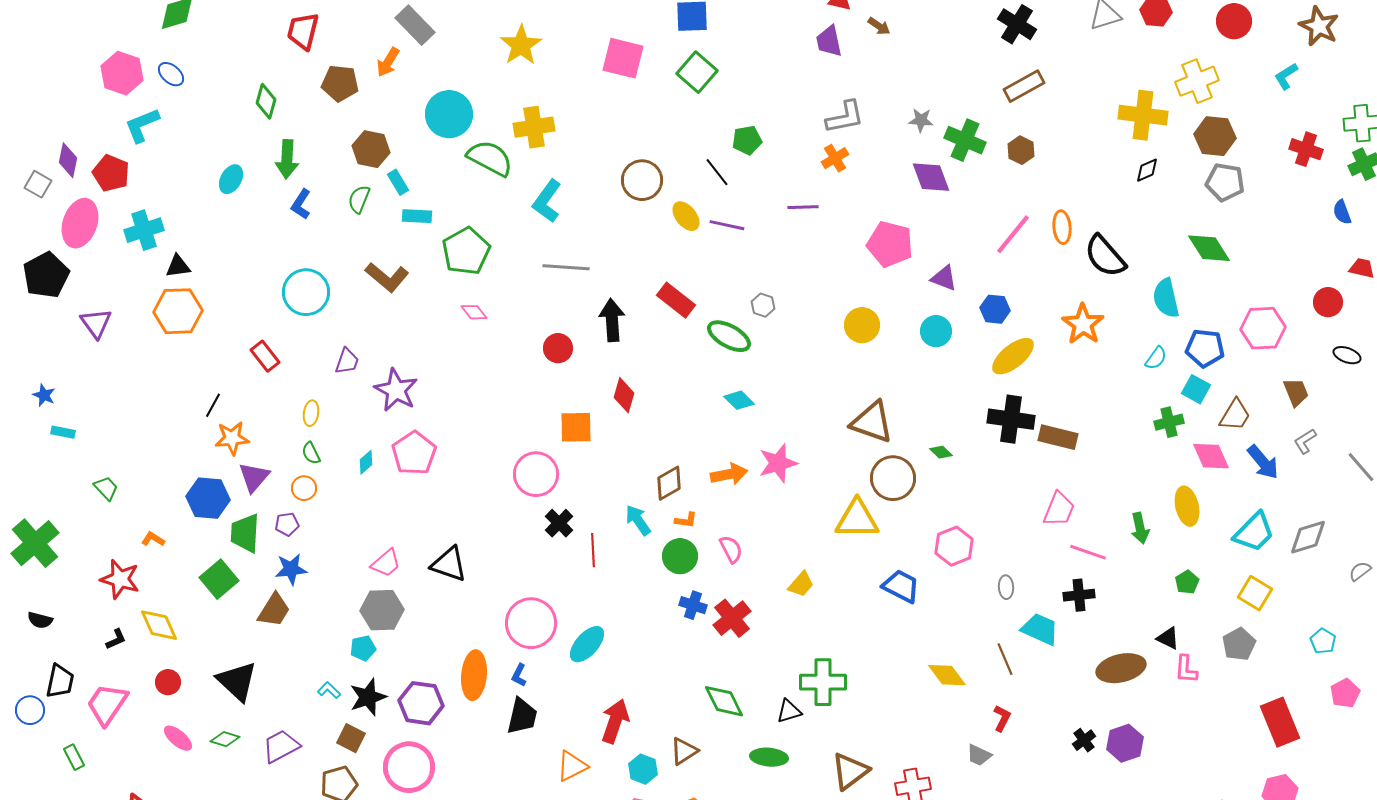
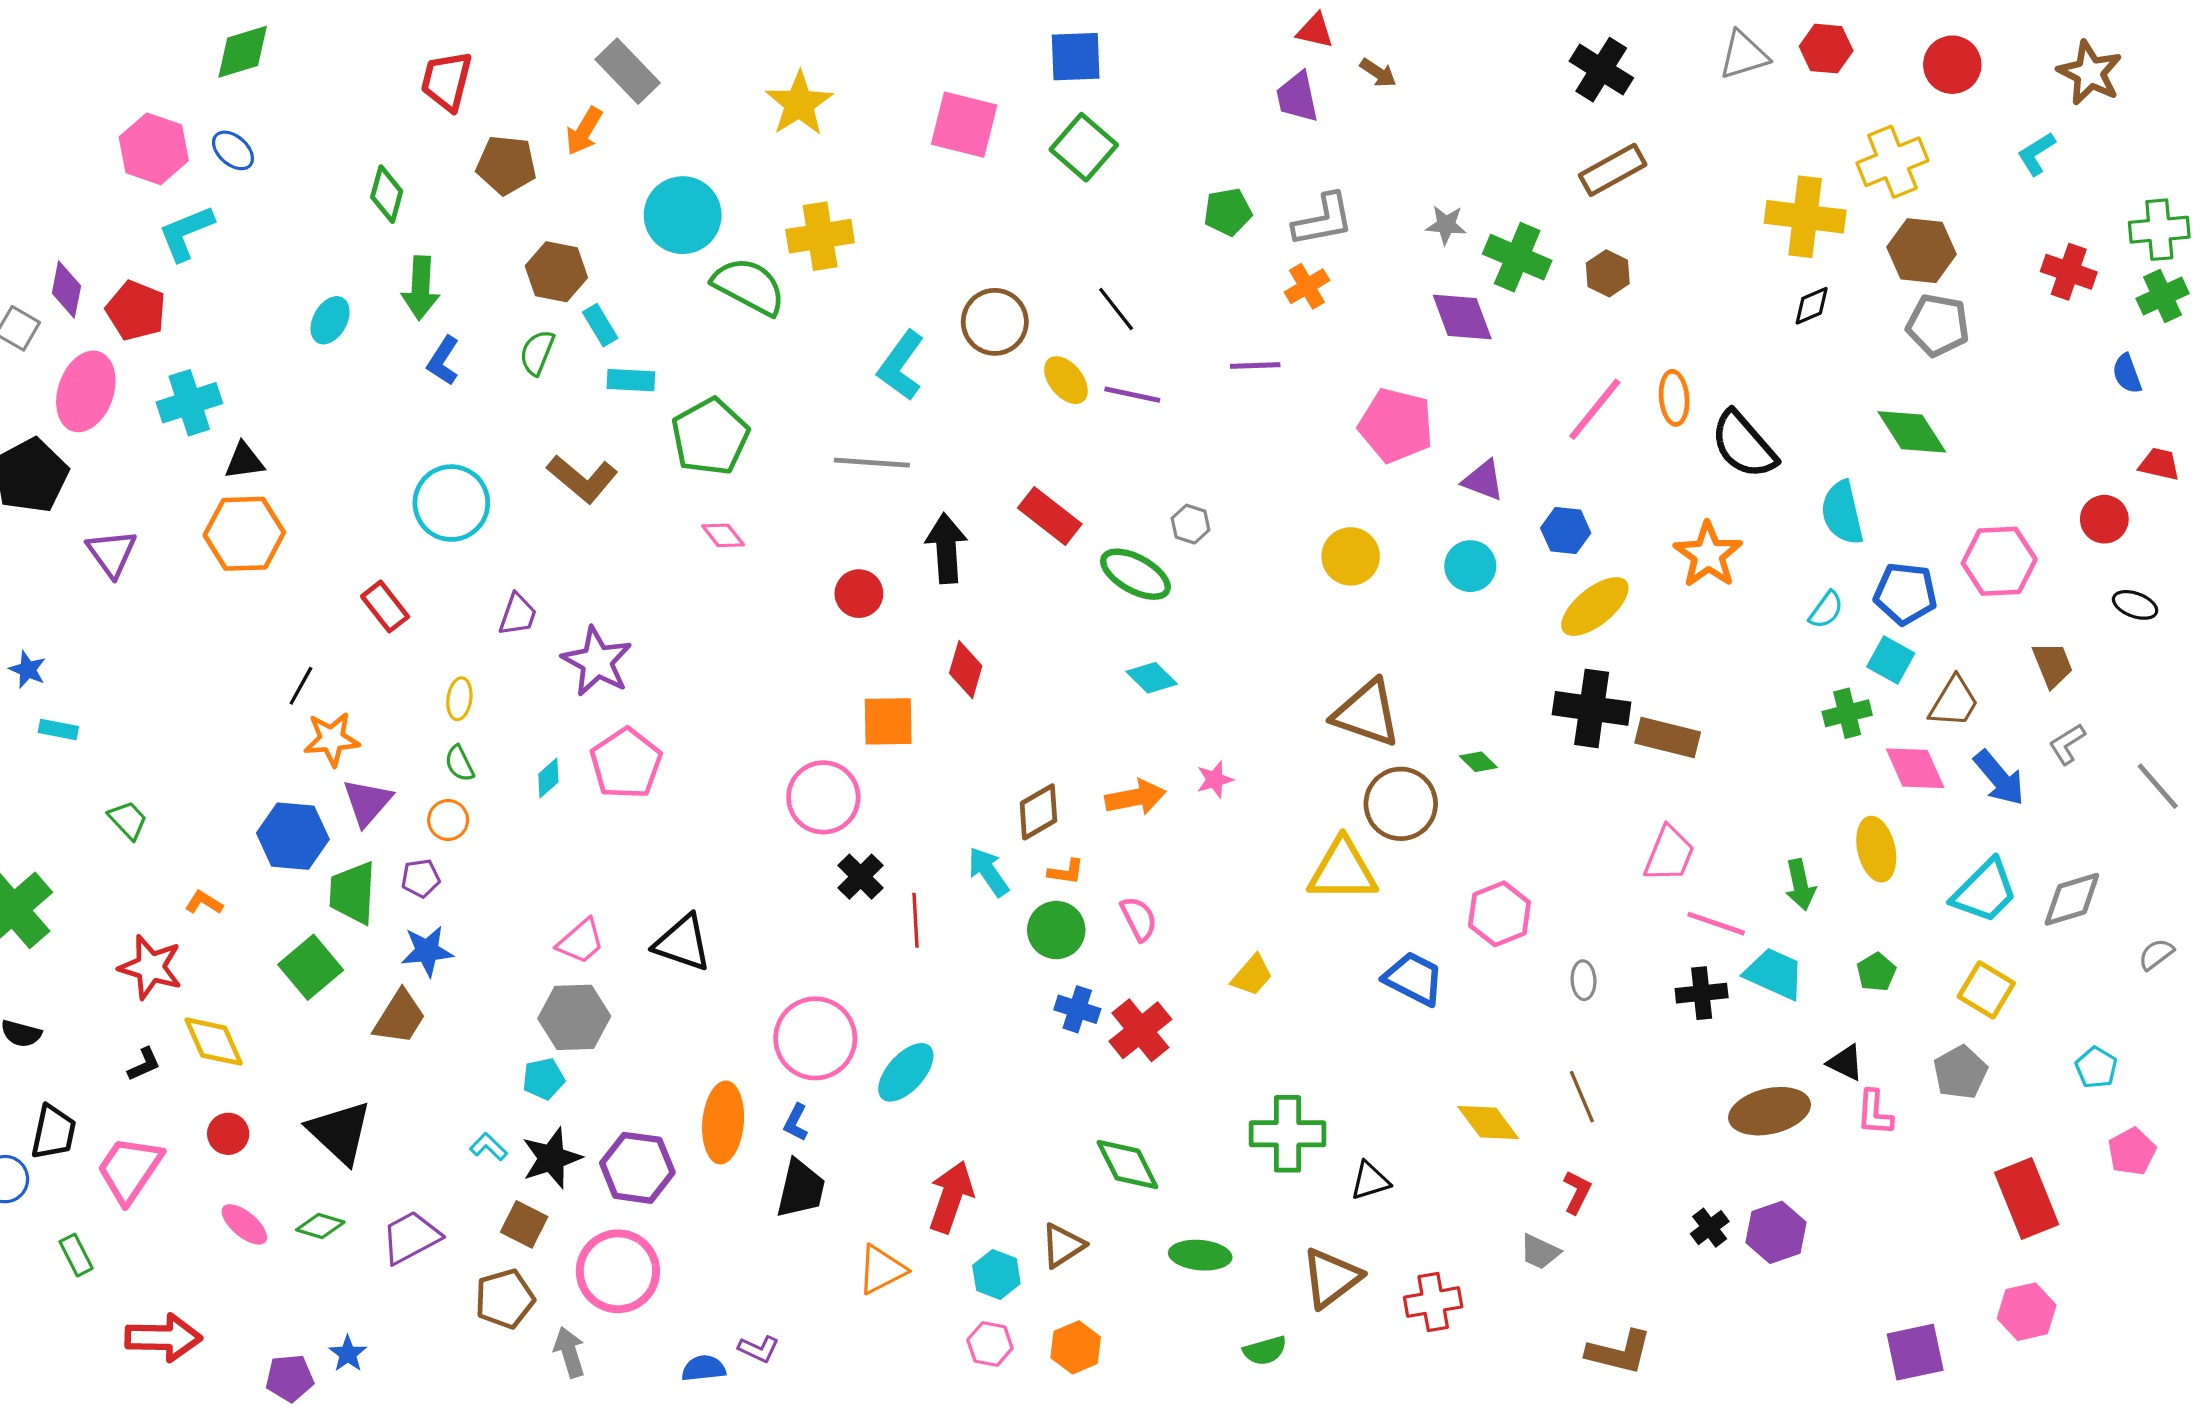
green pentagon: (747, 140) -> (1228, 212), moved
cyan L-shape: (547, 201) -> (901, 366), moved
pink star: (778, 463) -> (1215, 780), size x0.6
cyan trapezoid: (1040, 629) -> (1774, 974), moved
black triangle: (789, 711) -> (1370, 1181), moved

